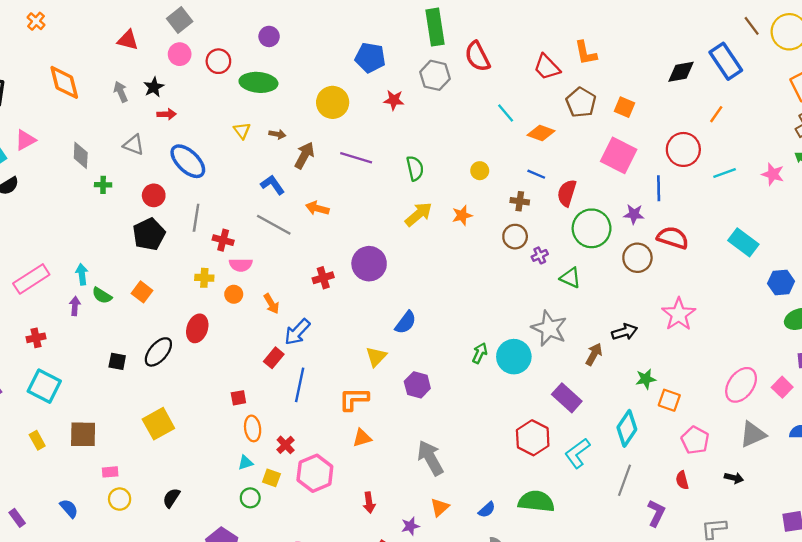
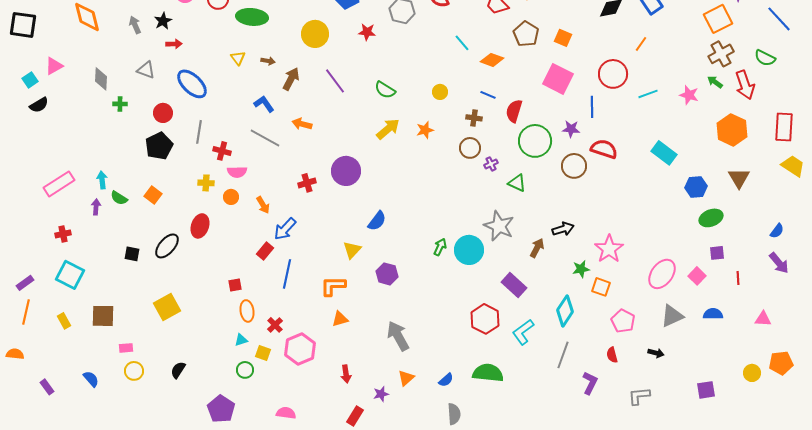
purple line: (356, 158) -> (335, 81), turned 36
green semicircle: (415, 168) -> (385, 90), turned 135
pink star: (679, 314) -> (609, 249), moved

